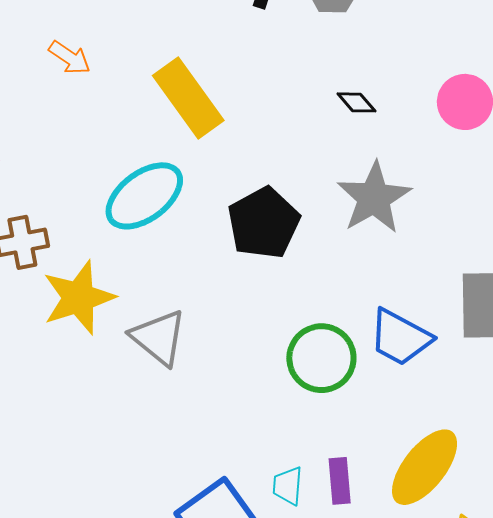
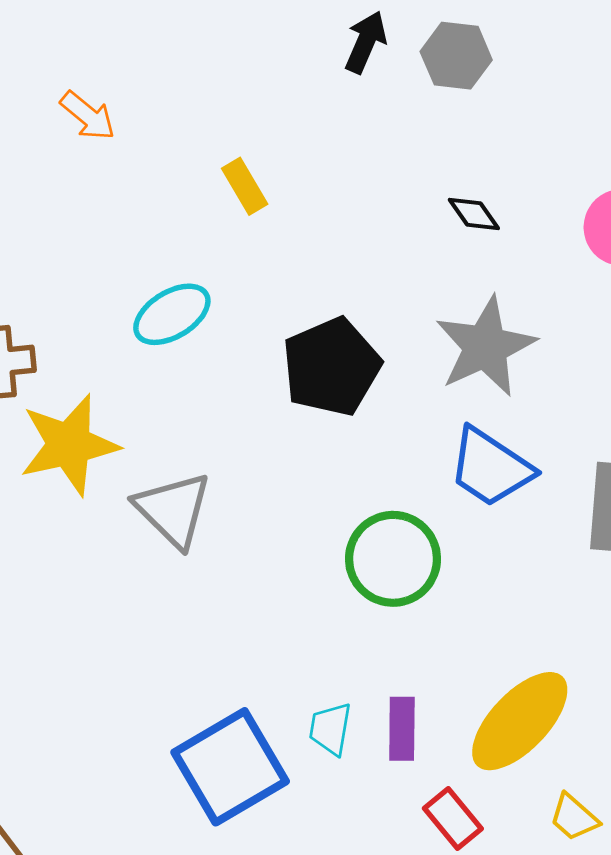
yellow rectangle: (188, 98) -> (245, 186), size x0.5
cyan ellipse: (144, 196) -> (172, 314), size x0.7
blue trapezoid: (400, 337) -> (491, 467), moved

